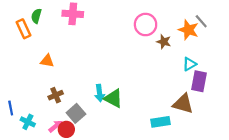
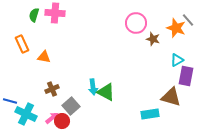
pink cross: (73, 14) -> (55, 13), moved
orange rectangle: (24, 29) -> (22, 44), moved
blue line: (11, 108) -> (10, 101), turned -64
cyan cross: (28, 122) -> (26, 114), size x1.5

